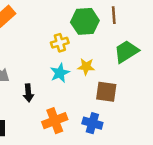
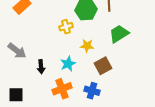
cyan star: (60, 73) -> (68, 64), moved
brown square: (106, 92) -> (103, 66), turned -36

